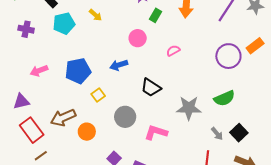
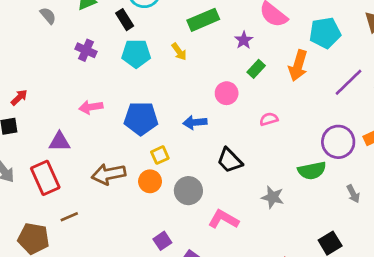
green semicircle: (224, 98) -> (312, 171), moved
gray star: (189, 108) -> (273, 197), size x0.7
red rectangle: (32, 130) -> (45, 178), moved
orange circle: (87, 132) -> (150, 181), moved
gray arrow: (217, 134) -> (353, 194), moved

